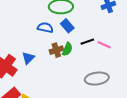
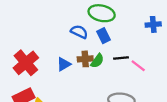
blue triangle: (28, 58) -> (64, 64), moved

